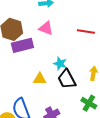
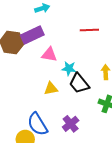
pink triangle: (46, 28) -> (49, 55), moved
purple rectangle: (22, 45) -> (32, 35), moved

